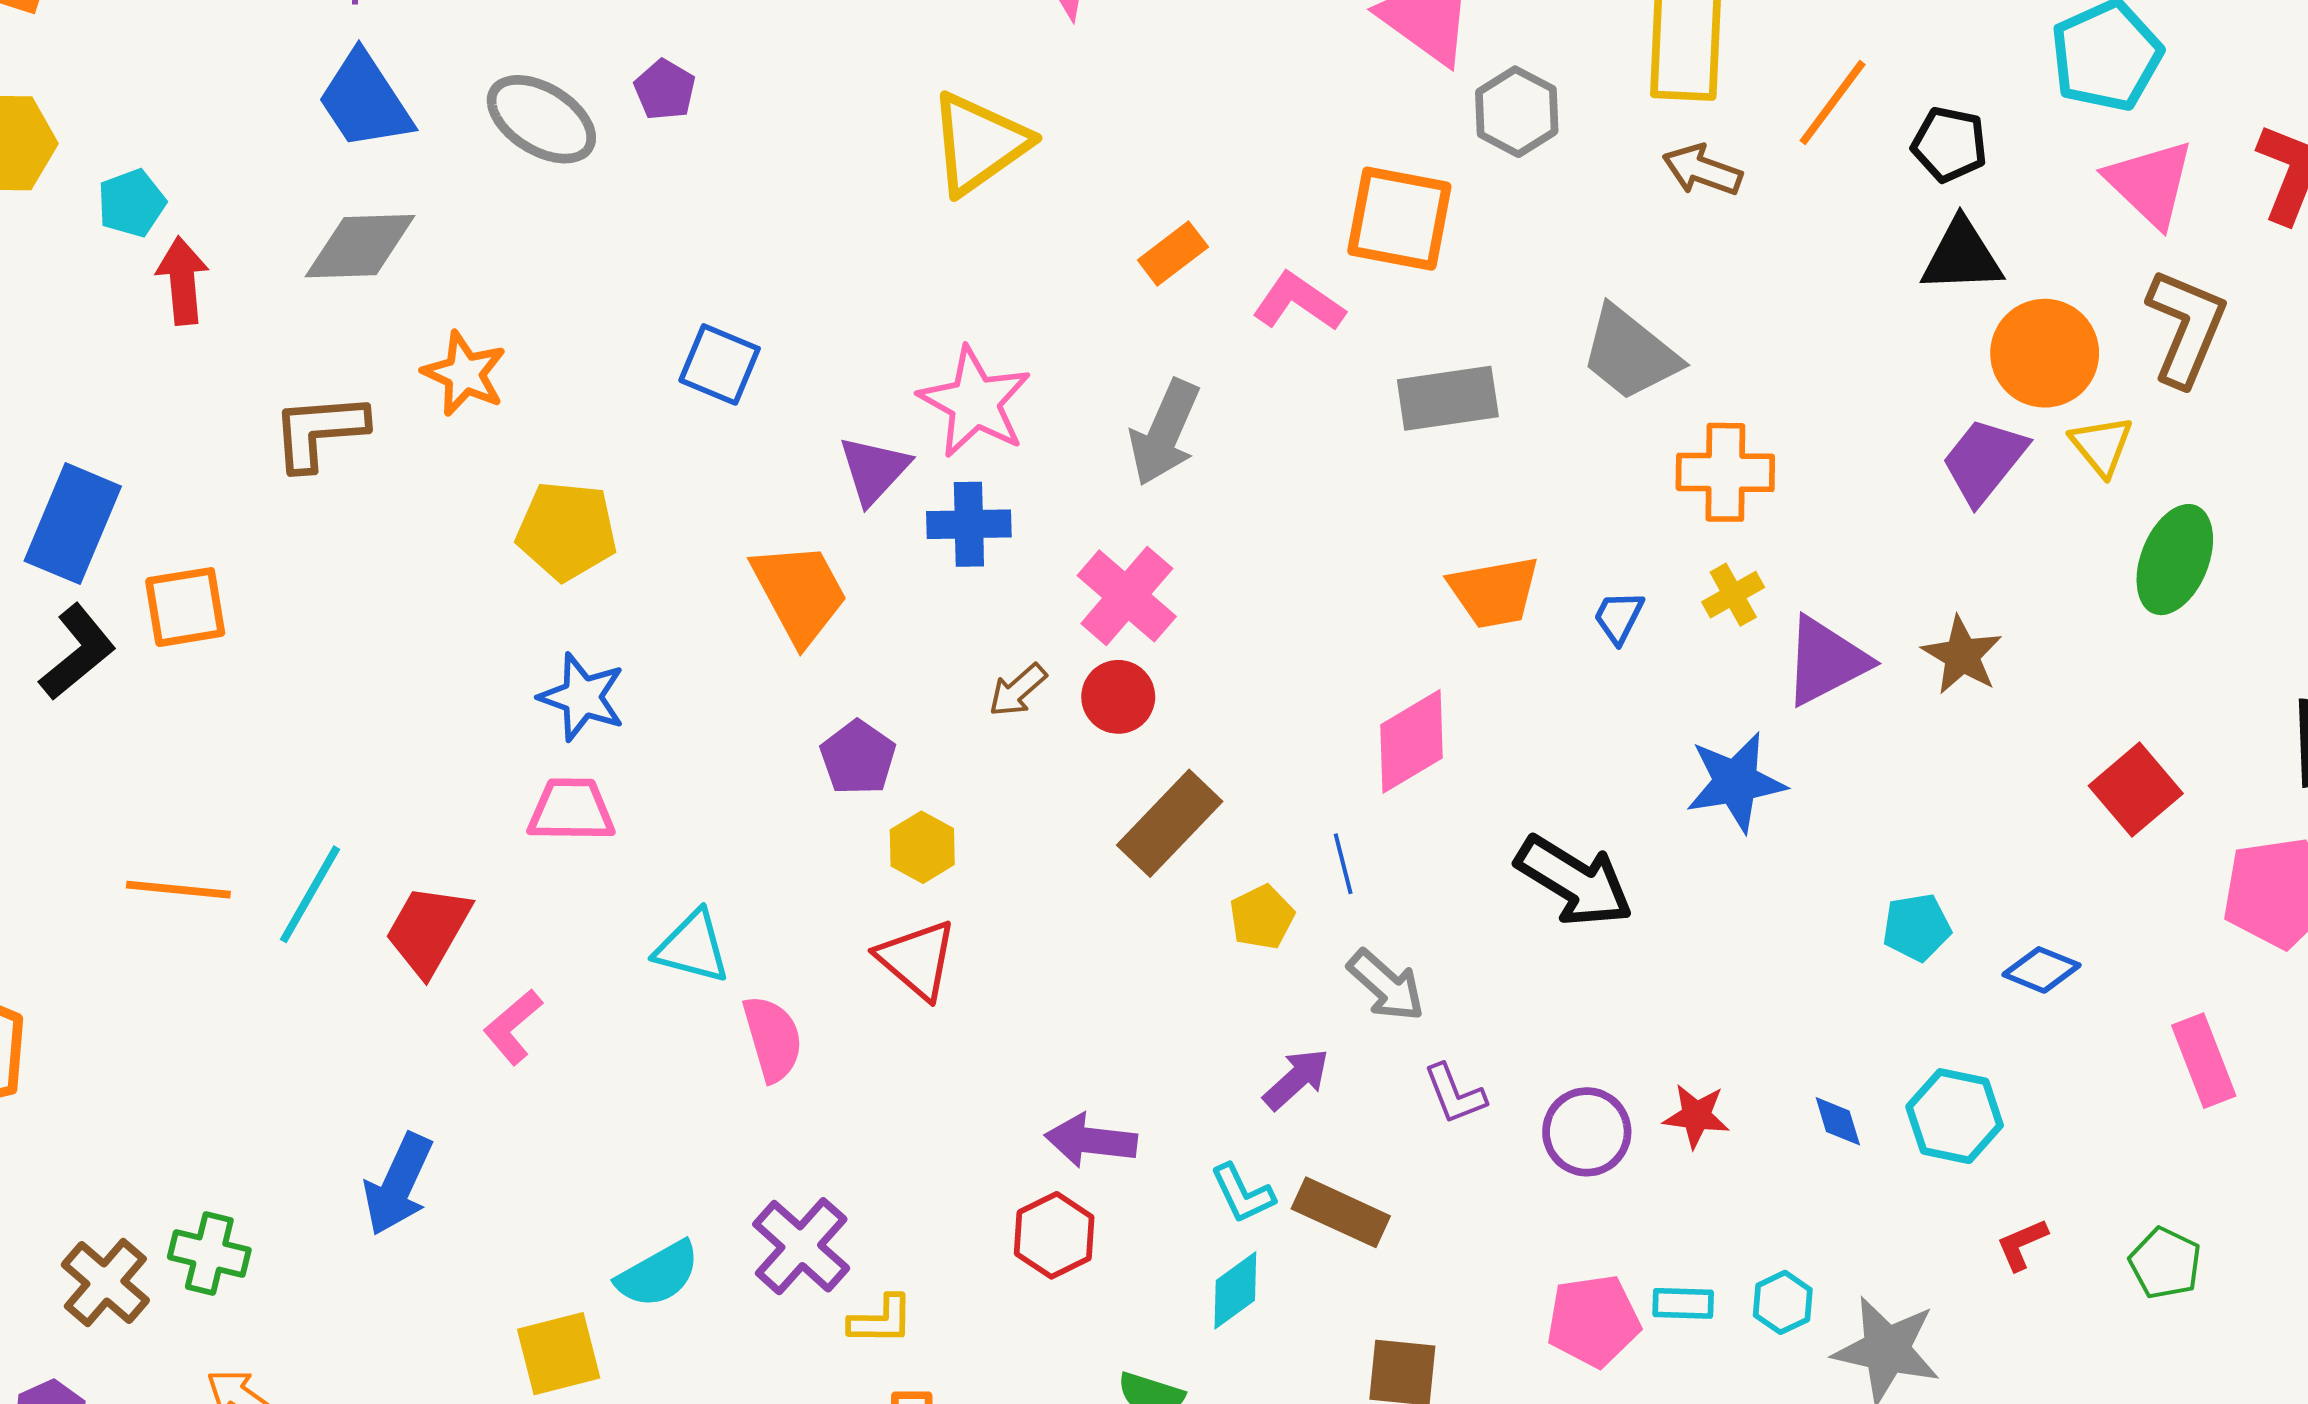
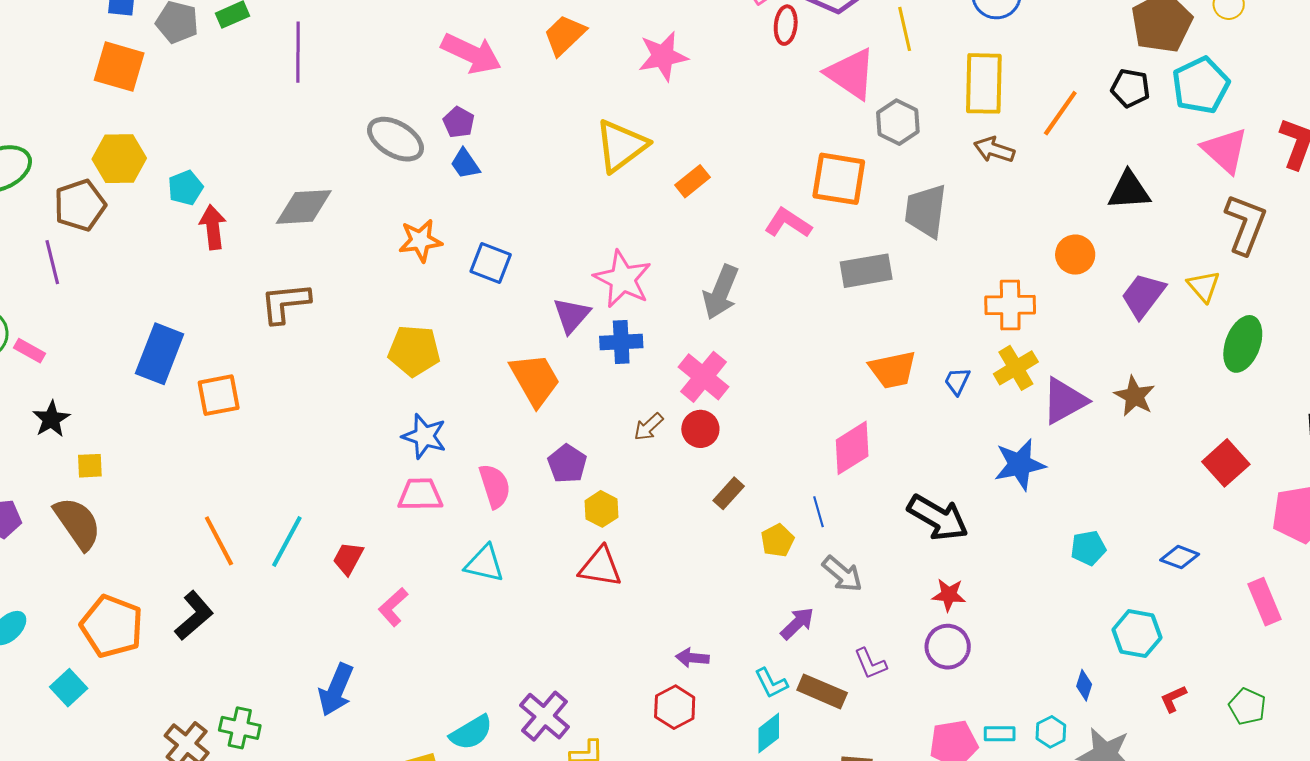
blue trapezoid: (365, 101) -> (465, 164), moved, size x0.6
black pentagon: (1949, 144) -> (1130, 88), moved
orange rectangle: (1173, 254) -> (692, 181), moved
gray trapezoid: (1630, 353) -> (926, 211), moved, turned 60
orange circle: (2045, 353) -> (1075, 255), moved, size x0.7
orange star: (464, 374) -> (420, 241), moved, turned -30
yellow cross: (1733, 595) -> (1016, 368), size x1.4
black L-shape: (77, 652) -> (194, 616), moved
brown rectangle: (1170, 823) -> (729, 493), size x0.6
orange line: (178, 890) -> (219, 541), turned 58
cyan pentagon: (1917, 927) -> (1088, 548), moved
red trapezoid: (428, 930) -> (348, 558), size x0.7
red triangle: (917, 959) -> (600, 567), turned -30
pink semicircle: (773, 1039) -> (495, 486), moved
purple L-shape: (1455, 1094) -> (870, 664), moved
red star: (1696, 1116) -> (949, 595), moved
blue diamond: (1838, 1121) -> (1084, 685), moved, turned 36
purple arrow: (1091, 1141) -> (692, 658), size x0.7

